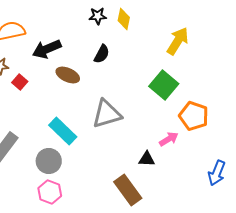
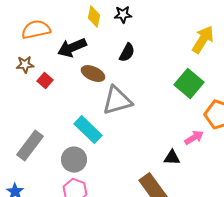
yellow diamond: (124, 19) -> (94, 17), moved
gray triangle: (107, 114) -> (117, 101), moved

